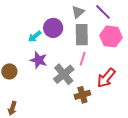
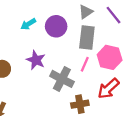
cyan arrow: (35, 36) -> (28, 24), moved
pink hexagon: (111, 36) -> (110, 57), moved
gray cross: (64, 74) -> (62, 79), turned -30

